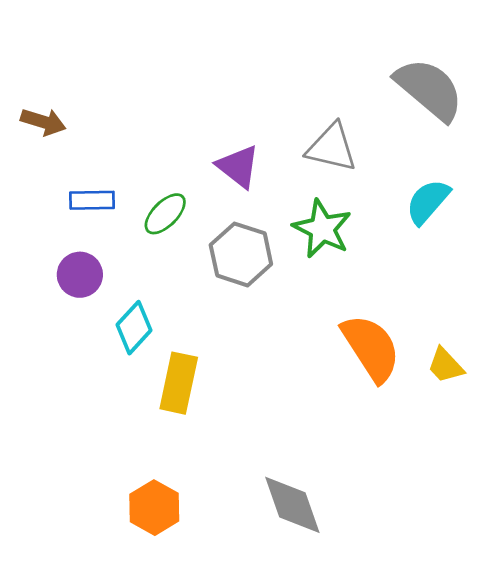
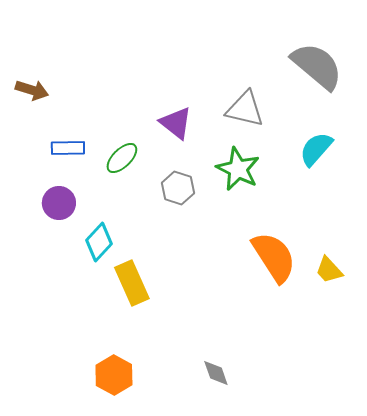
gray hexagon: (241, 254) -> (178, 188), size x0.7
yellow rectangle: (179, 383) -> (132, 283), turned -36
gray diamond: (292, 505) -> (216, 373), size x0.6

